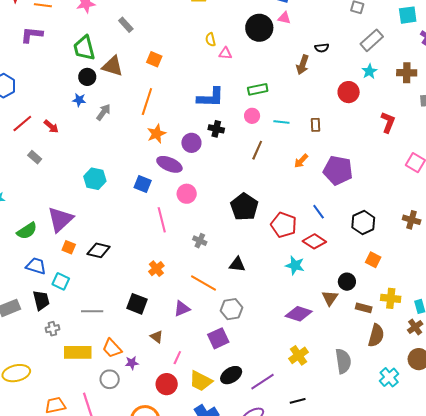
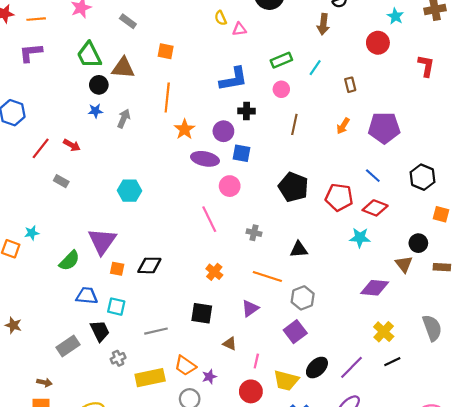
cyan line: (281, 122) -> (315, 68), moved, turned -49
blue square: (143, 184) -> (241, 153), moved
black line: (298, 401) -> (392, 362), moved

